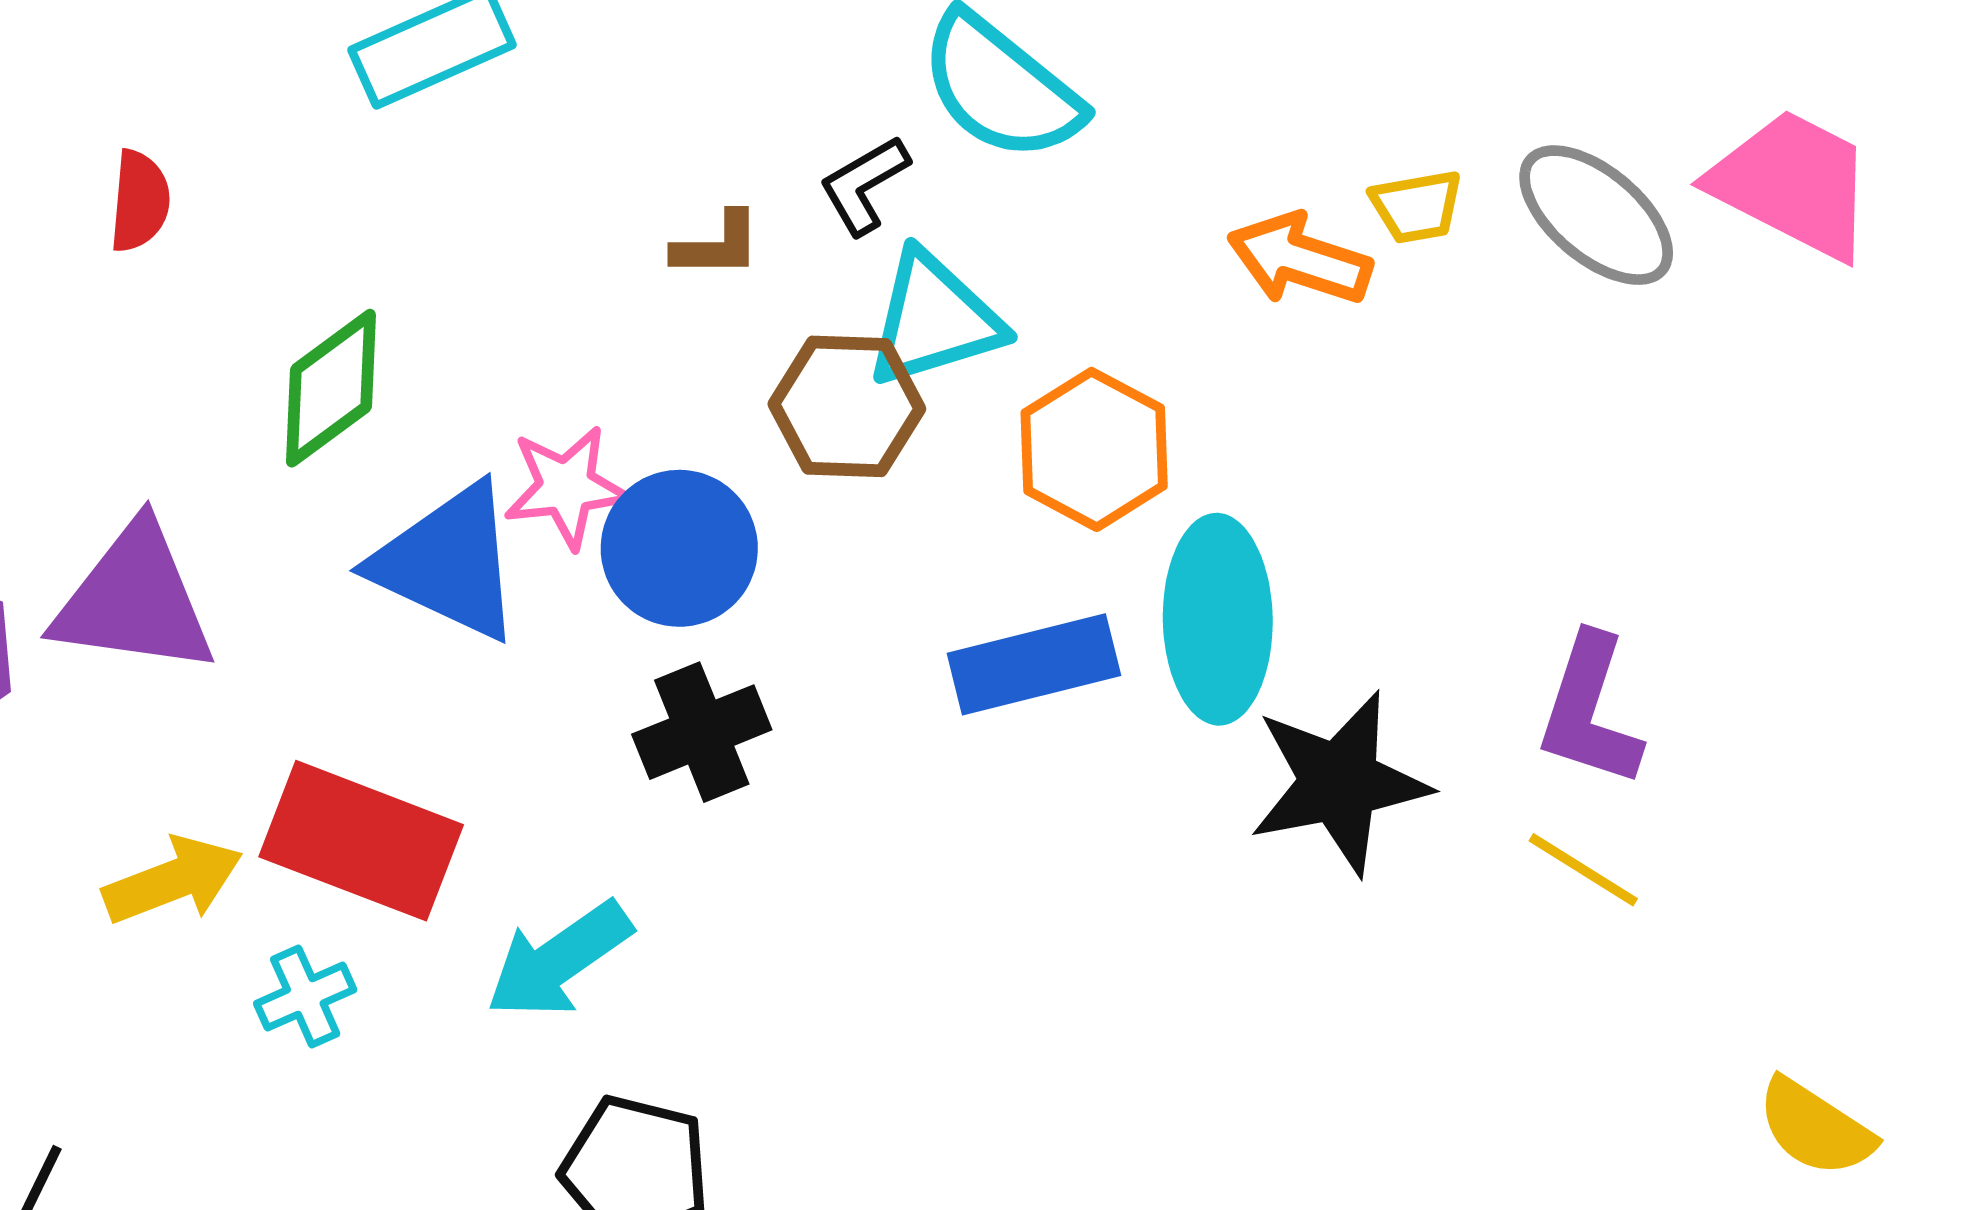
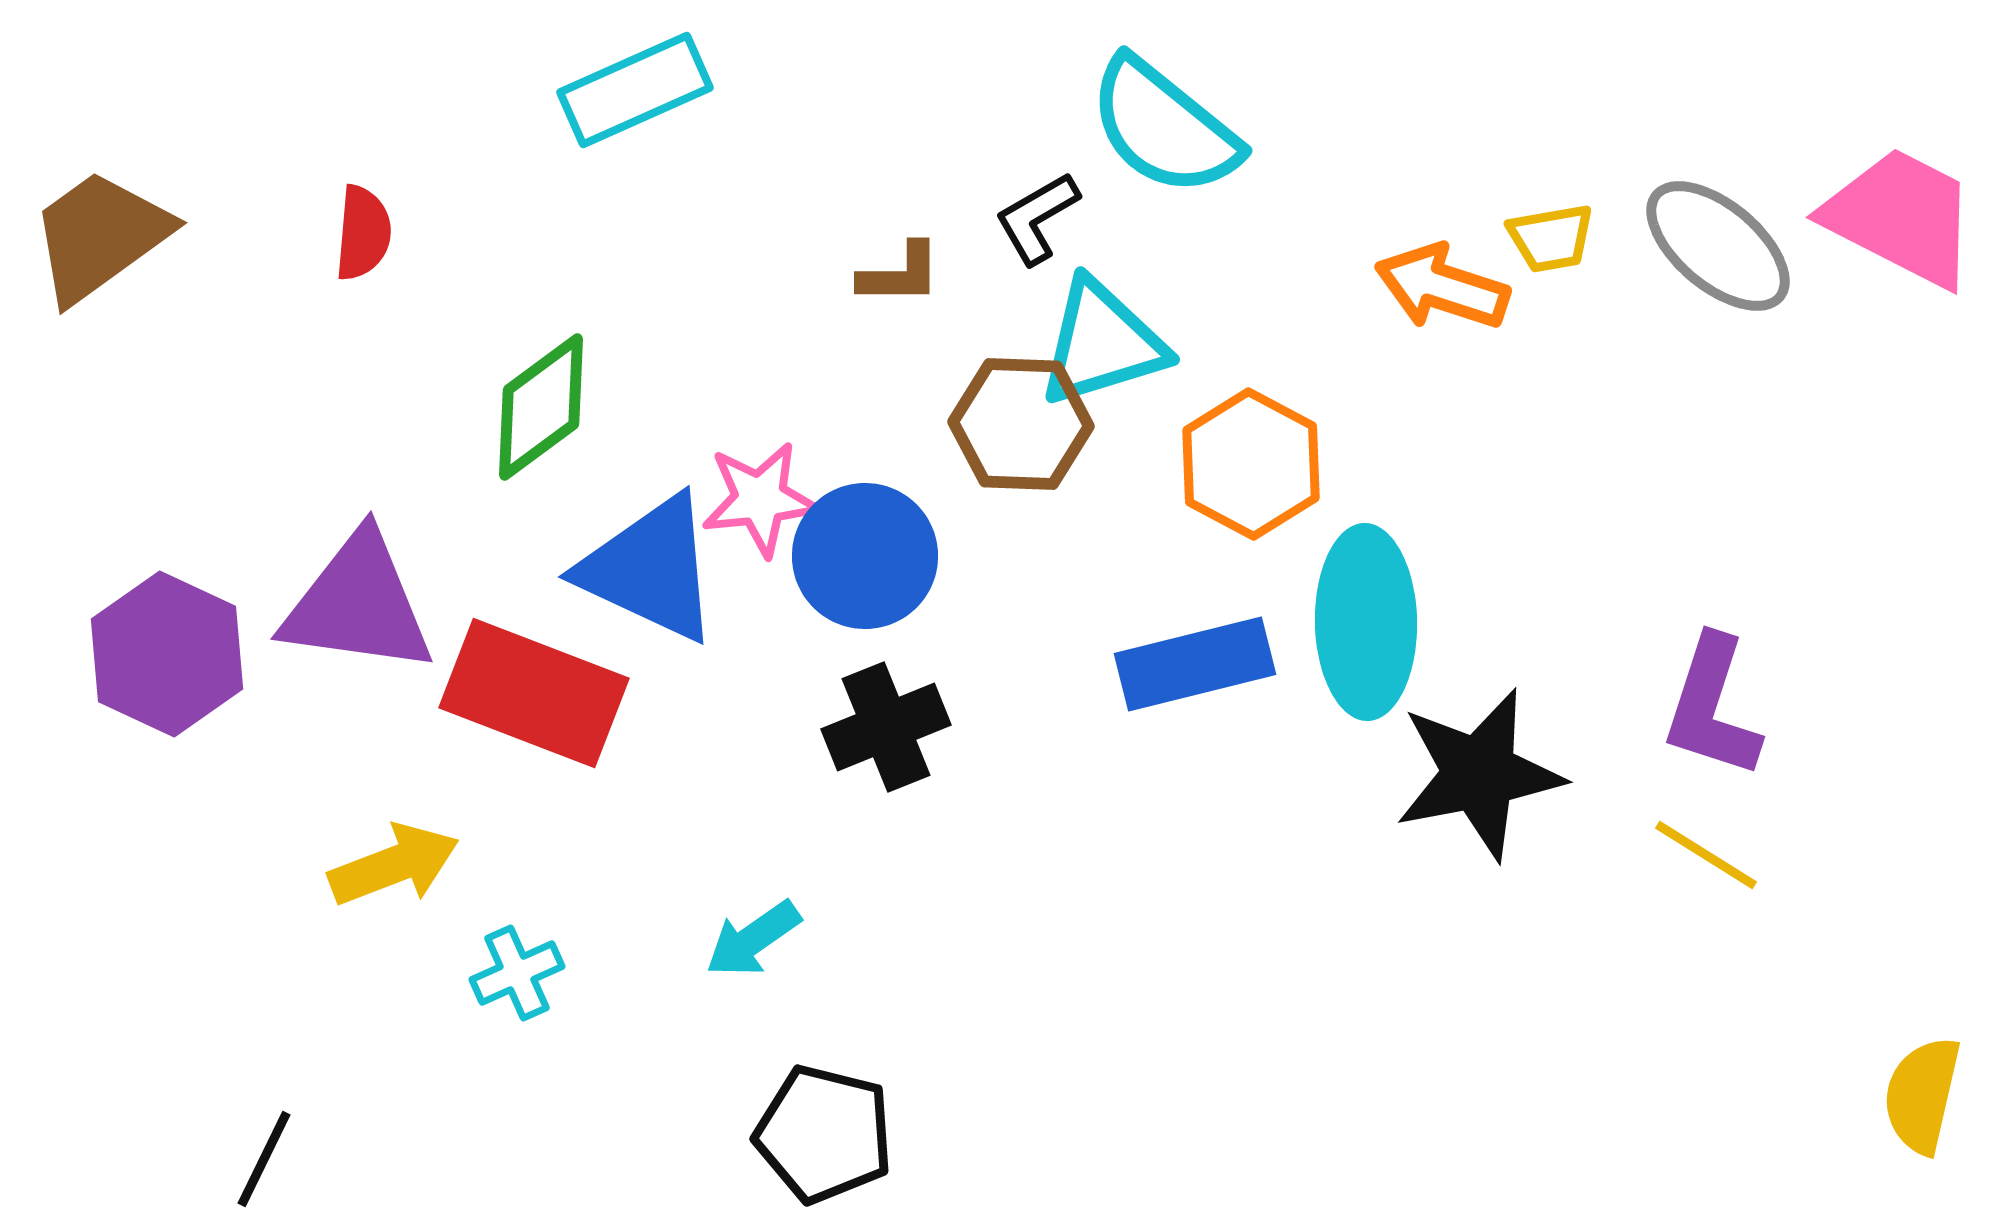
red rectangle: (361, 841) -> (534, 693), moved
cyan arrow: (559, 960) -> (753, 939), size x0.7
yellow semicircle: (1815, 1128) -> (1922, 1095), turned 70

